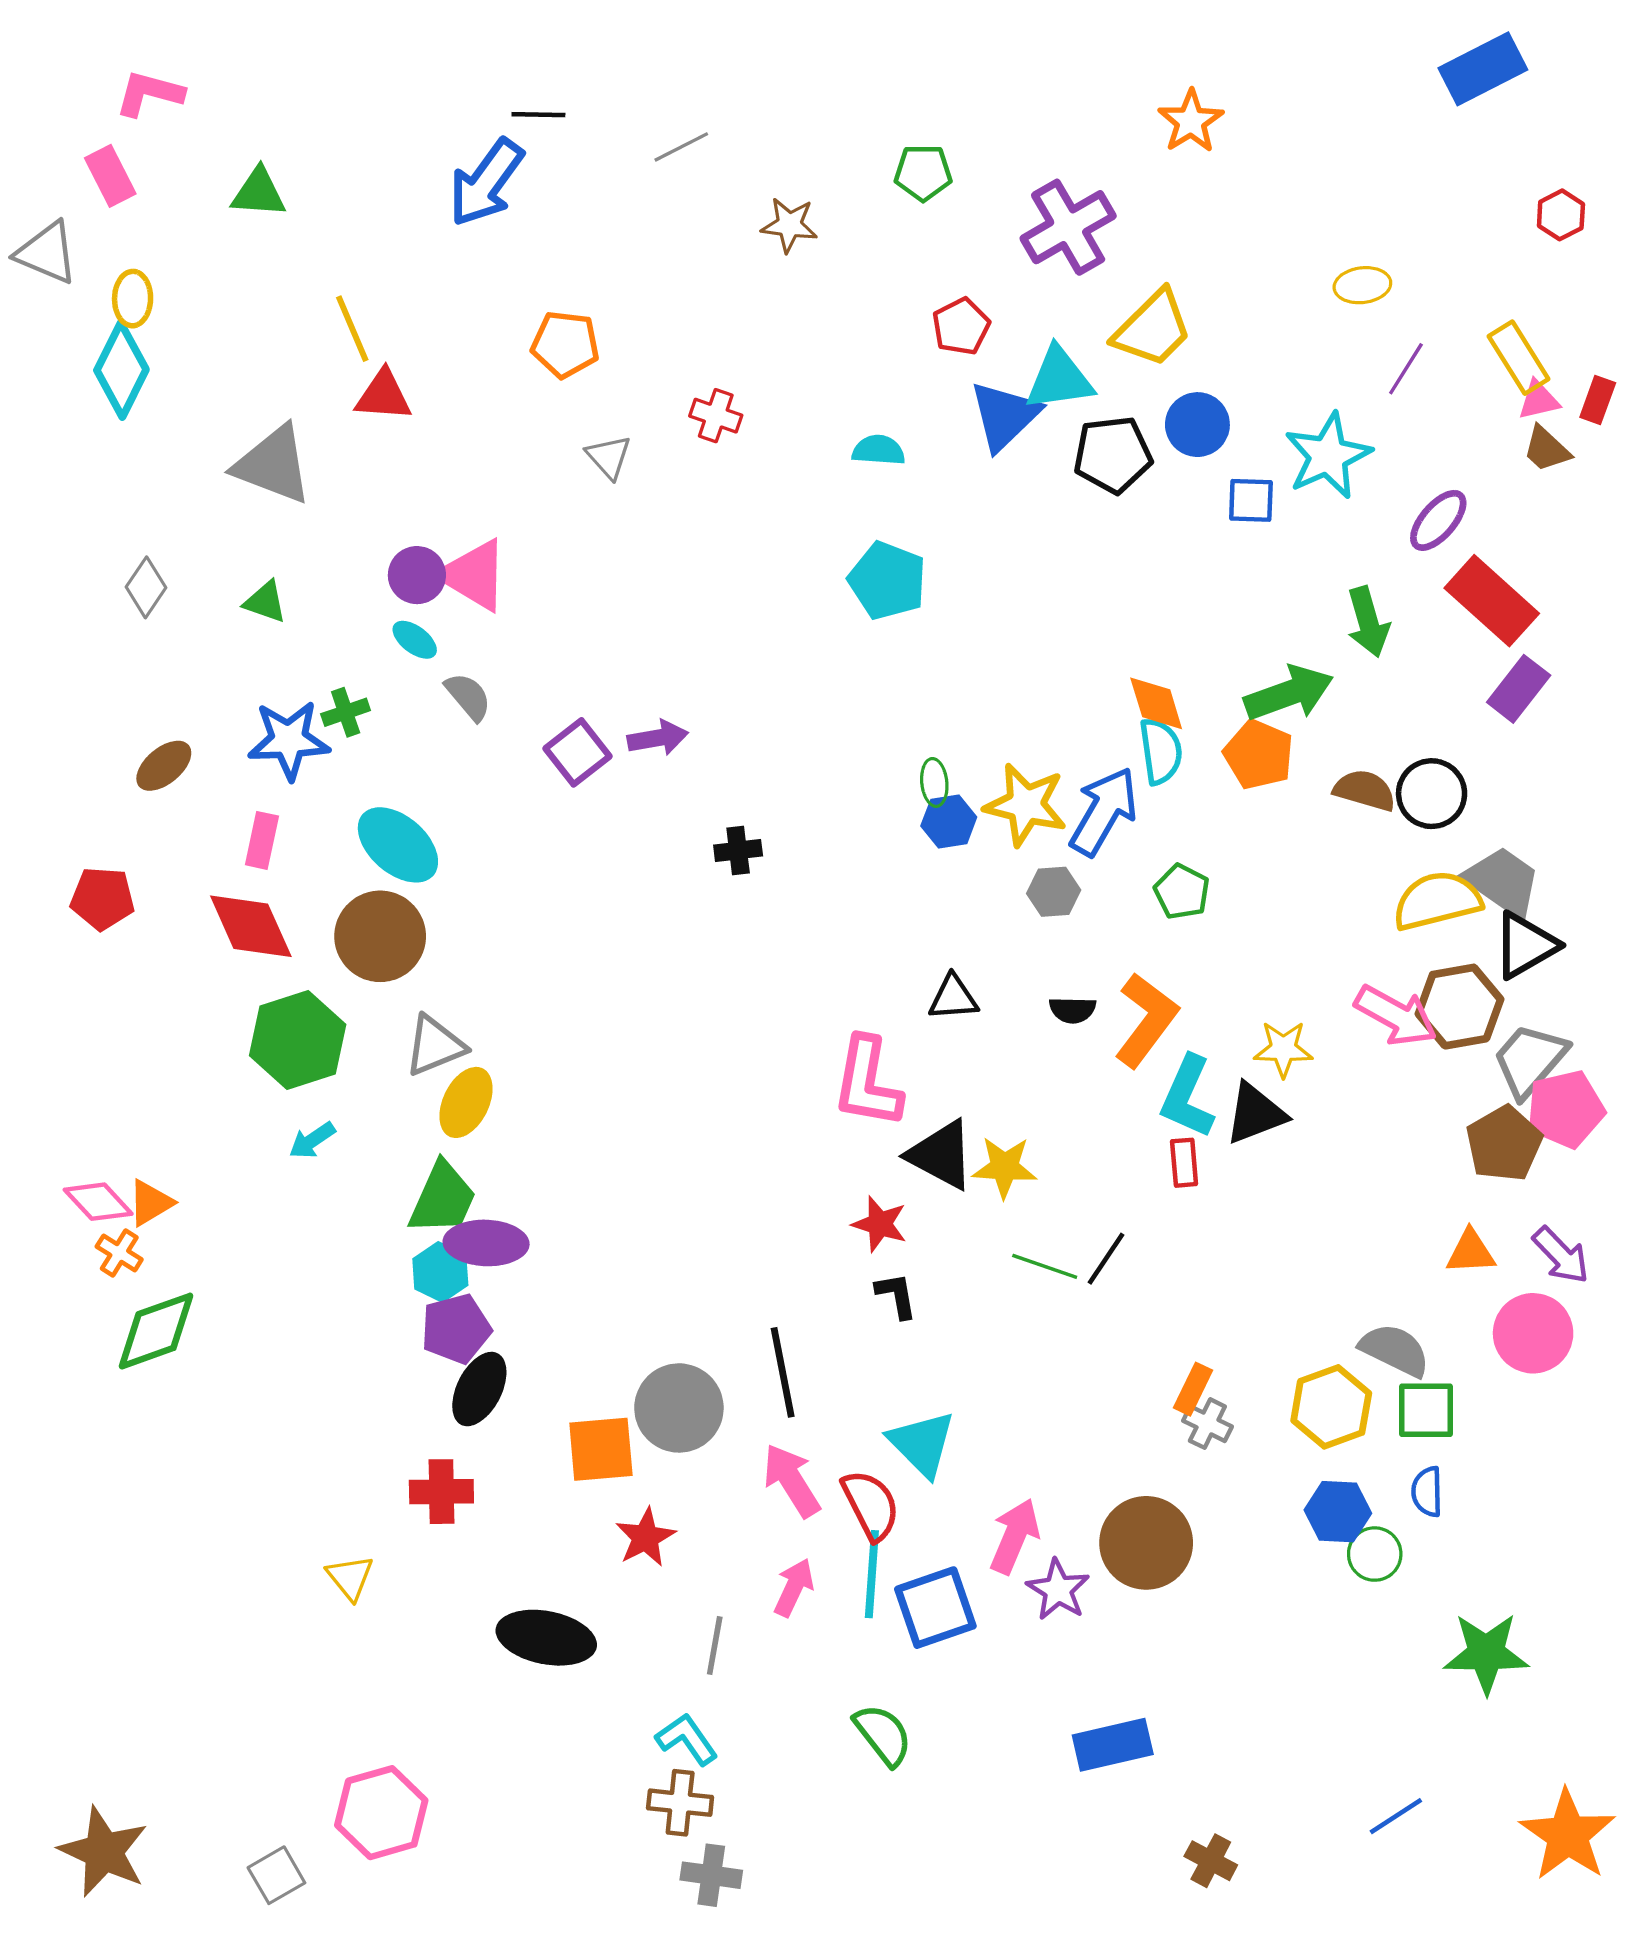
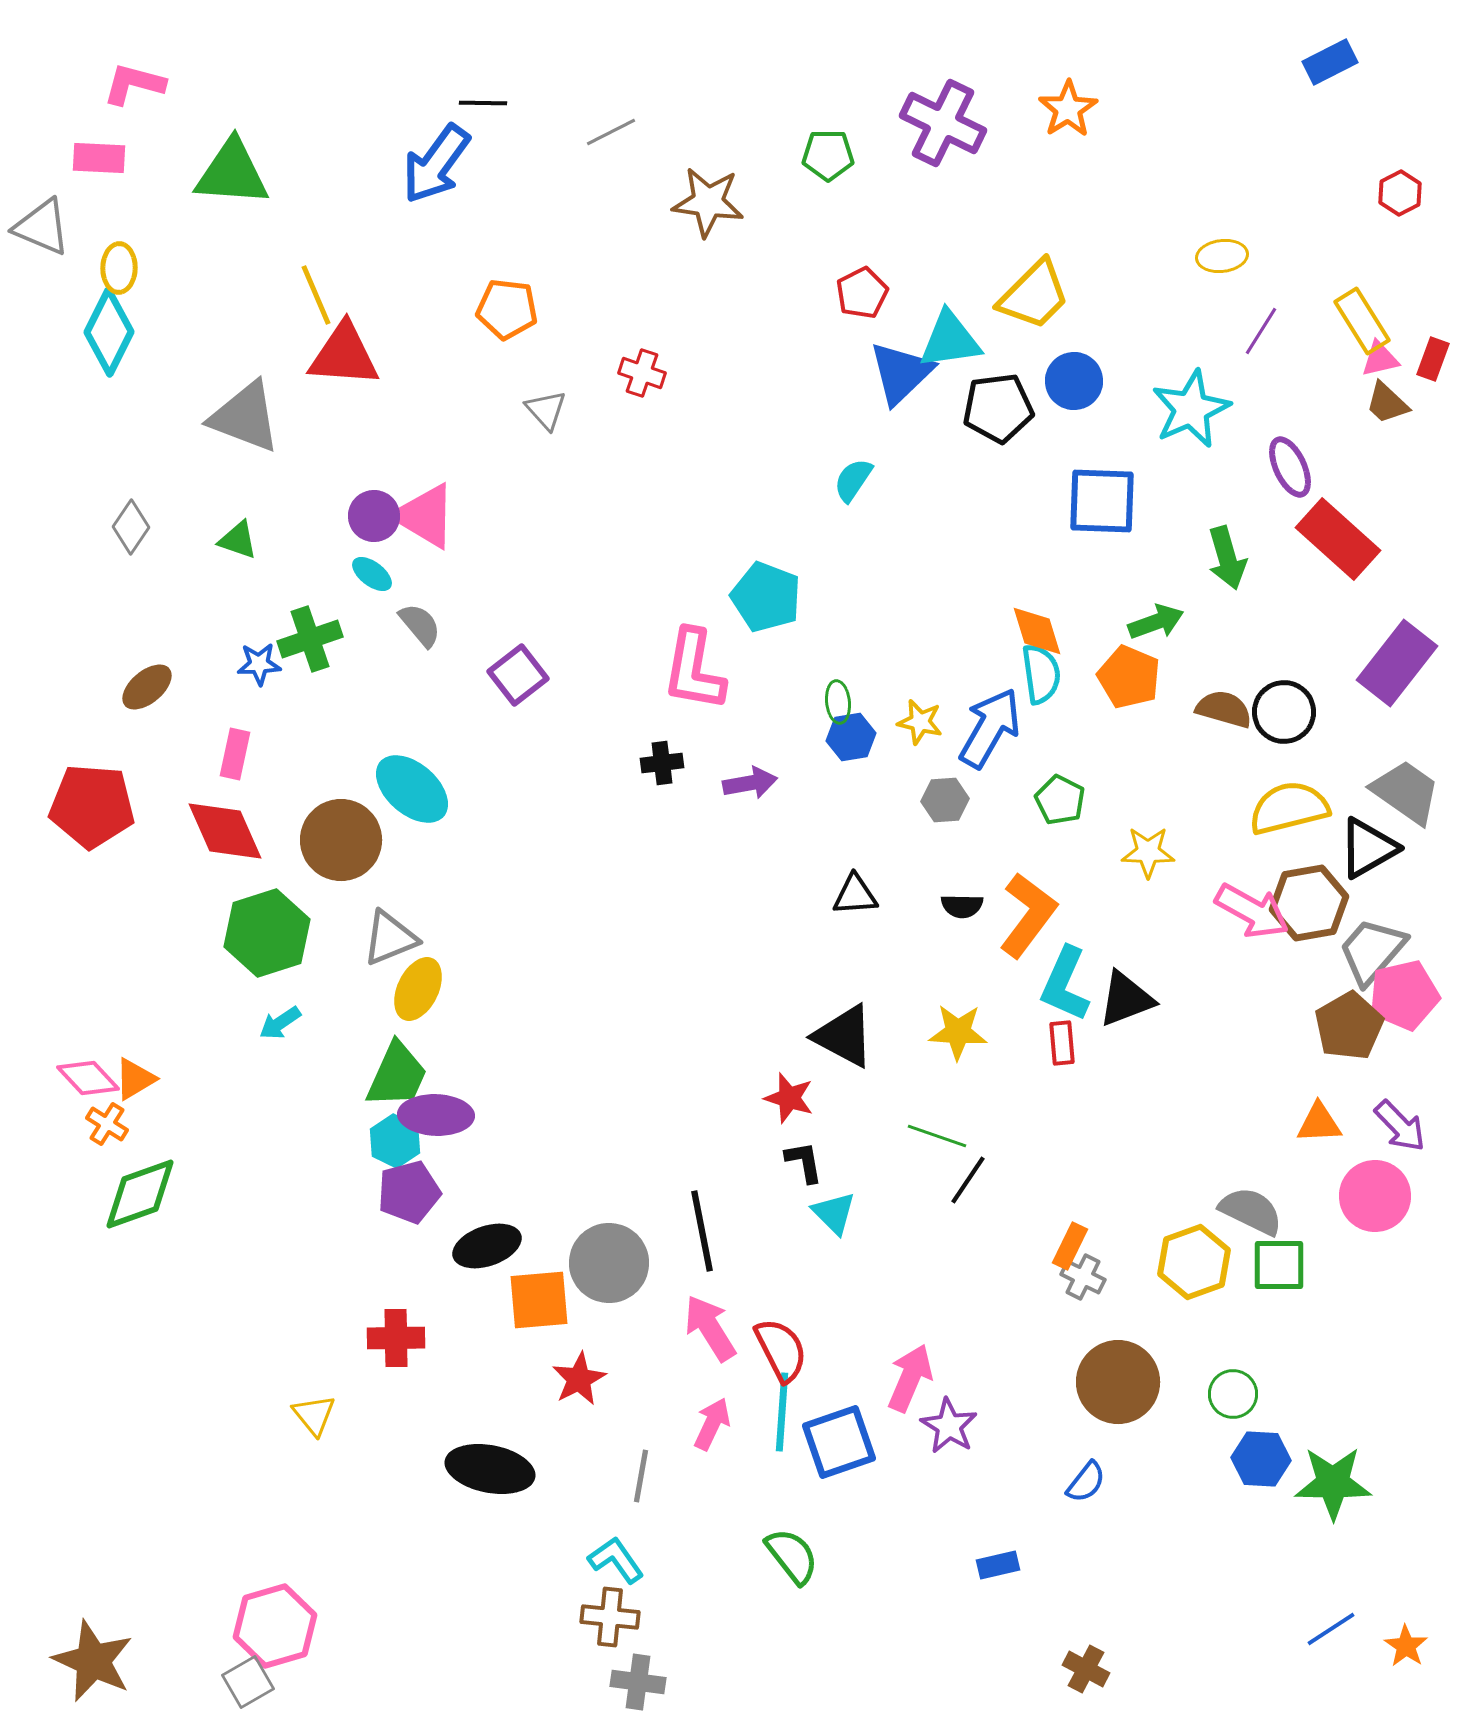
blue rectangle: (1483, 69) -> (1330, 62), size x0.7
pink rectangle: (110, 176) -> (99, 158), turned -60
green triangle: (259, 193) -> (232, 173), size x1.5
brown star: (789, 225) -> (708, 202), size x1.4
purple cross: (1068, 227) -> (943, 123), moved, turned -34
red triangle: (383, 396) -> (344, 355), size x1.4
cyan semicircle: (879, 450) -> (853, 480), moved, turned -60
blue square: (1251, 500) -> (1102, 501), moved, size x1.6
purple ellipse: (1438, 520) -> (1290, 467), turned -66
cyan pentagon: (887, 581) -> (766, 597), moved
purple rectangle: (1519, 689) -> (1397, 663), moved, size x1.4
green arrow: (1289, 693) -> (1156, 622), size x0.7
green cross: (346, 712) -> (310, 639), size x1.5
purple arrow: (658, 738) -> (750, 783), moved
blue star: (289, 740) -> (259, 664), size x0.6
yellow star: (1026, 805) -> (920, 722), size x0.6
cyan ellipse: (398, 845) -> (412, 789), moved
gray trapezoid: (1503, 882) -> (1406, 792), moved
red pentagon: (102, 898) -> (92, 806), size x1.5
yellow star: (1283, 1049) -> (1148, 852), moved
pink L-shape: (867, 1082) -> (694, 670), moved
yellow star: (1005, 1167) -> (958, 1032), moved
black line: (1106, 1259) -> (968, 1180), moved
black ellipse: (479, 1389) -> (487, 1246), moved, turned 44
cyan triangle: (922, 1444) -> (834, 1213), moved, size x0.7
blue semicircle: (1427, 1492) -> (1086, 1482), moved, turned -141
blue hexagon: (1338, 1512) -> (1261, 1459), moved
brown circle: (1146, 1543) -> (1118, 1382), moved
blue rectangle: (1113, 1745) -> (998, 1565), size x0.6
pink hexagon: (381, 1813) -> (275, 1626), moved
blue line: (1396, 1816) -> (1331, 1629), moved
orange star: (1568, 1835) -> (1406, 1646), size x0.5

